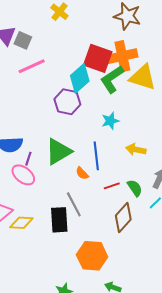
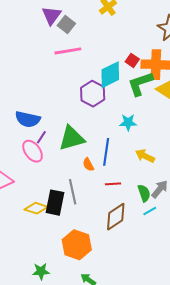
red square: (98, 58) -> (132, 60), size x0.5
green semicircle: (135, 188) -> (144, 193), moved
yellow diamond: (21, 223) -> (36, 208), moved

